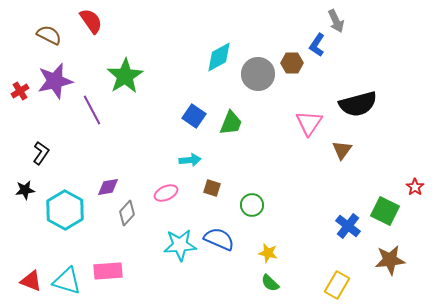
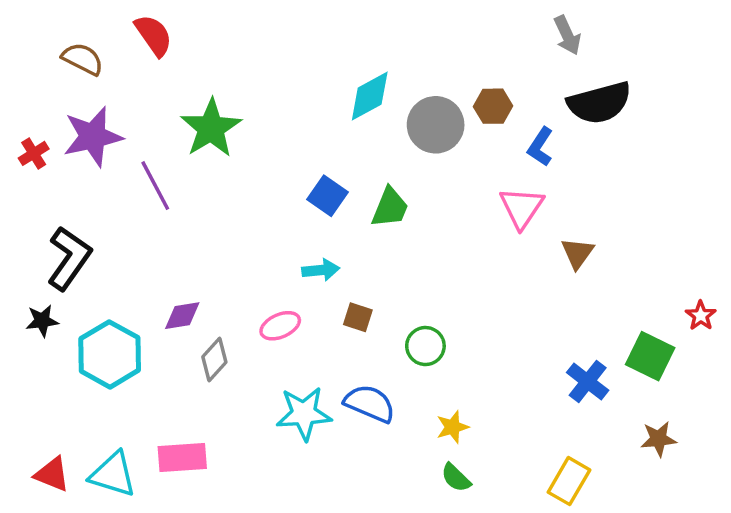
blue L-shape: (317, 45) -> (540, 147), moved
black semicircle: (358, 104) -> (599, 103), moved
black L-shape: (41, 153) -> (69, 258), size x1.6
yellow star: (268, 253) -> (452, 427), turned -30
brown star: (390, 260) -> (659, 439), size x0.7

